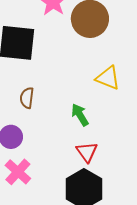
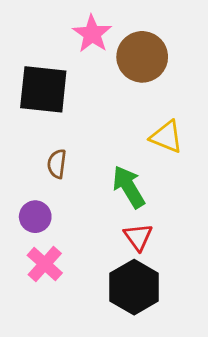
green arrow: (80, 115) -> (129, 187), size x1.4

